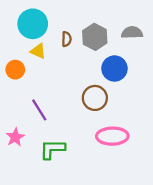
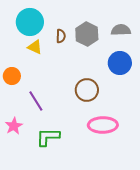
blue circle: (114, 69) -> (120, 63), moved
orange circle: (15, 70) -> (12, 76), moved

